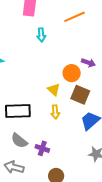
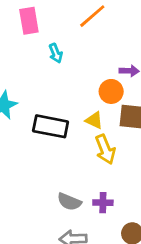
black rectangle: (18, 111) -> (51, 126), moved, turned 30
yellow arrow: (55, 112) -> (105, 149), size x1.5

